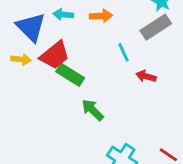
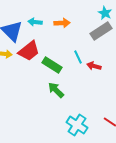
cyan line: (123, 52) -> (78, 57), moved
green rectangle: (70, 75) -> (52, 65), moved

